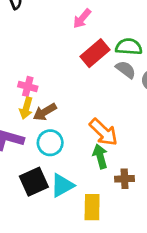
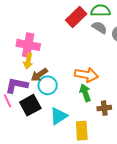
pink cross: (28, 86) -> (28, 45), size x1.6
brown arrow: (45, 112) -> (39, 75), moved
orange arrow: (104, 132) -> (86, 75), turned -30
black square: (34, 182) -> (30, 105), moved

